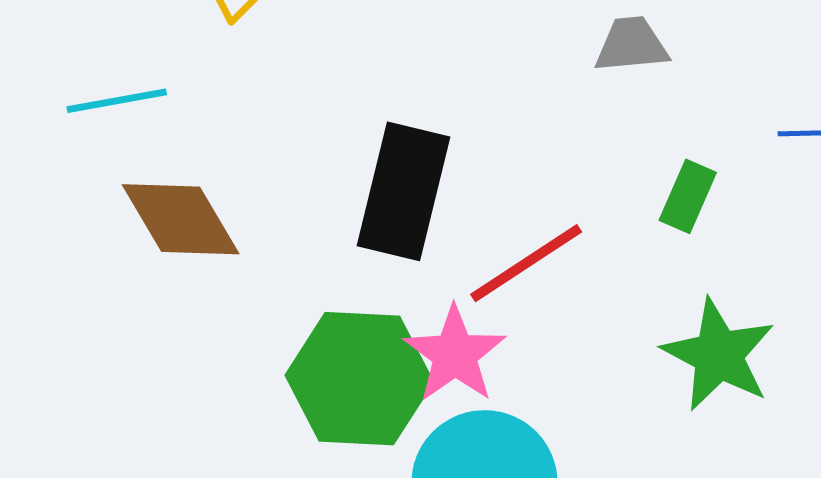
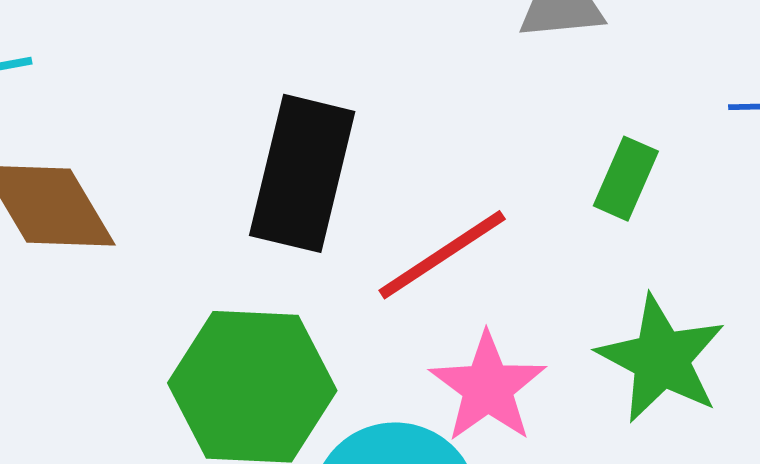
pink star: (455, 354) -> (488, 387), moved

